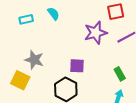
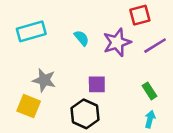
cyan semicircle: (53, 14) -> (82, 38), moved
cyan rectangle: (26, 19) -> (31, 31), size x1.6

